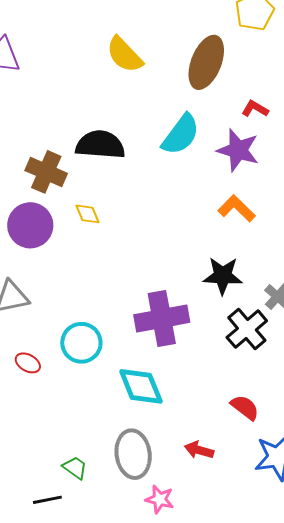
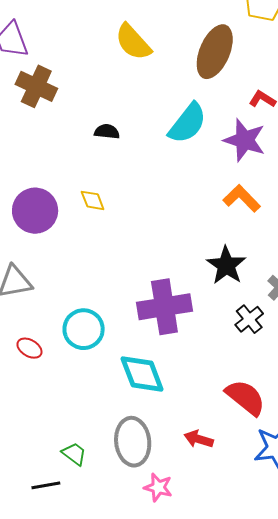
black semicircle: (100, 145) -> (107, 132), size x0.5
brown cross: (46, 172) -> (36, 86), moved
black star: (223, 276) -> (226, 265), turned 30
black cross: (247, 329) -> (249, 319), size x0.7
red semicircle: (245, 407) -> (245, 397), size x1.4

